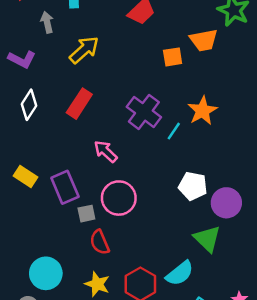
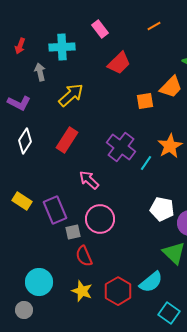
orange trapezoid: (204, 40) -> (171, 87), turned -35

